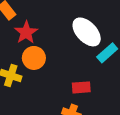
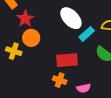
red rectangle: (81, 87) -> (67, 60), size x1.5

